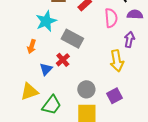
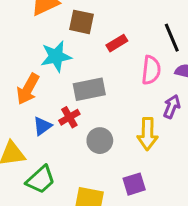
gray rectangle: (72, 39) -> (89, 89), turned -50
orange arrow: (32, 46) -> (28, 89), size x1.5
gray circle: (86, 89) -> (100, 141), moved

